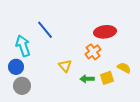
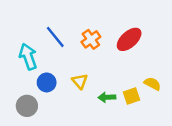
red ellipse: (105, 32) -> (129, 39), turned -35
orange cross: (93, 52) -> (91, 39), moved
blue circle: (16, 67) -> (47, 82), moved

